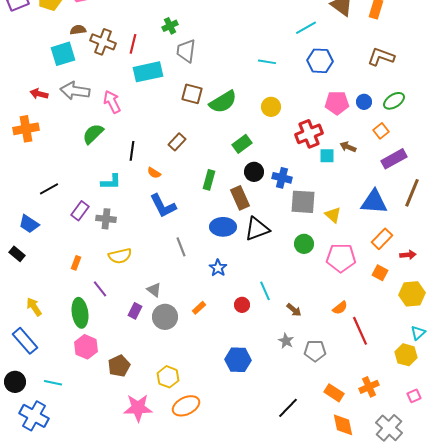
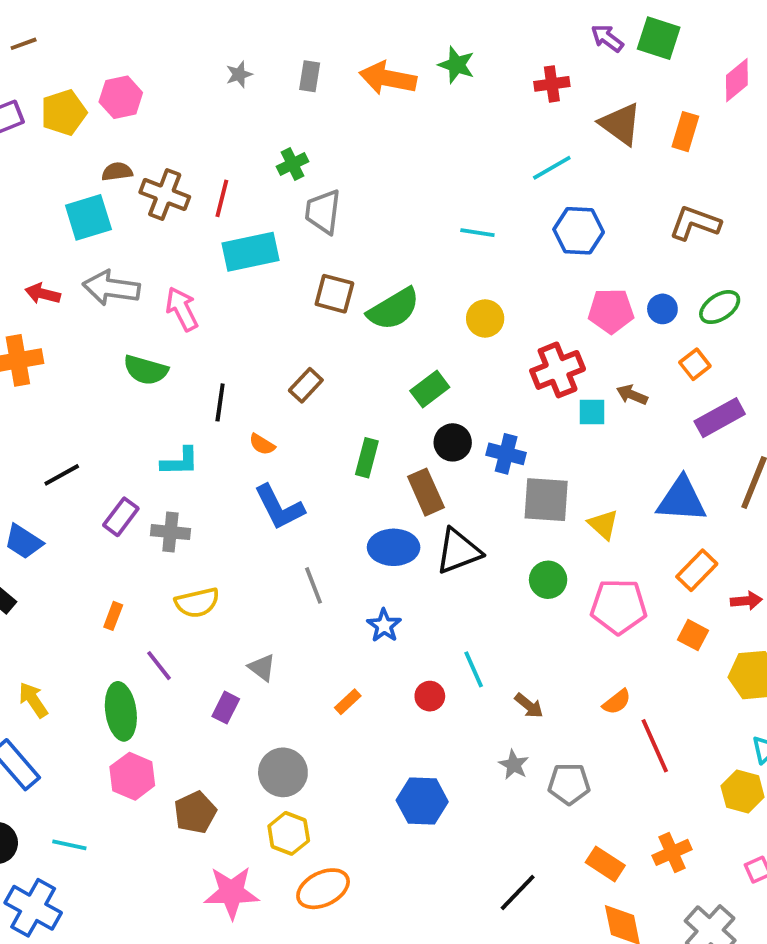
green semicircle: (93, 134) -> (146, 370), turned -120
gray circle: (165, 317) -> (283, 772), moved

